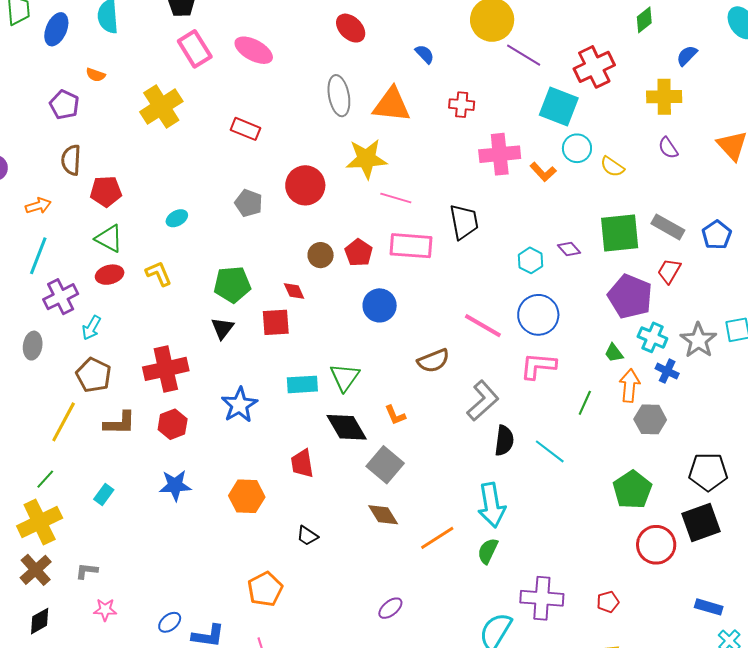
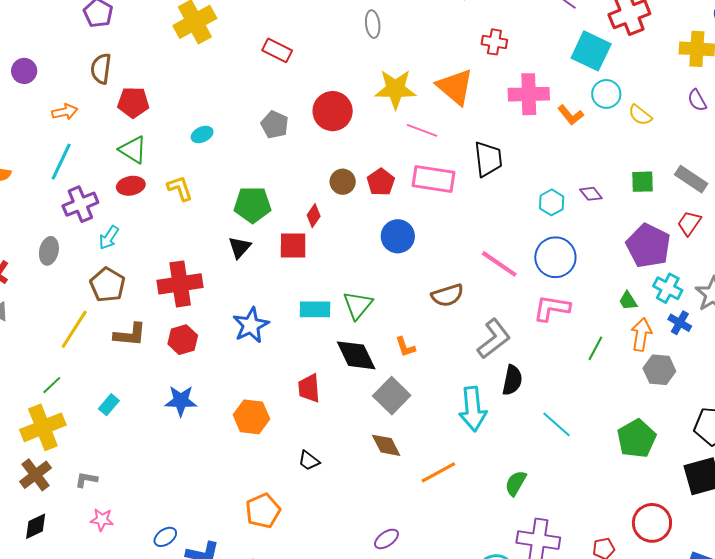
gray ellipse: (339, 96) -> (373, 24), size x0.7
orange triangle: (392, 105) -> (455, 87), moved, turned 30
green square: (620, 233) -> (643, 182), size x0.6
red diamond: (294, 291) -> (314, 216), turned 55
cyan line: (550, 451) -> (557, 424), moved
cyan arrow: (492, 505) -> (473, 409), moved
red circle: (656, 545) -> (652, 523), moved
green semicircle: (488, 551) -> (516, 483), moved

